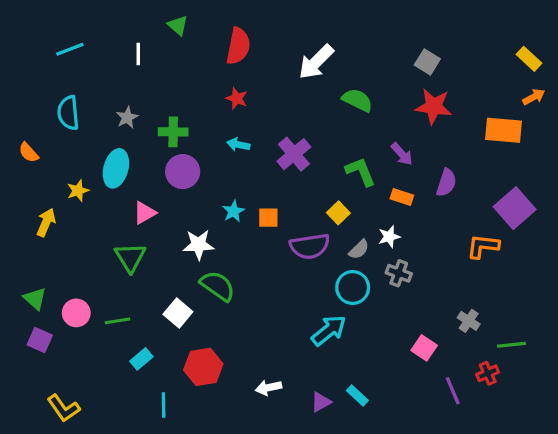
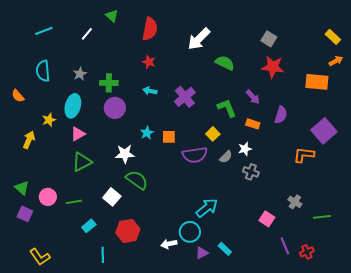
white line: (138, 54) -> (87, 34), turned 40
pink triangle: (145, 213) -> (78, 134), moved
green triangle: (130, 257) -> (82, 162), turned 35
cyan circle: (353, 288) -> (190, 232), moved
red cross: (488, 373) -> (307, 252), moved

